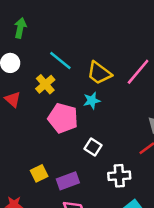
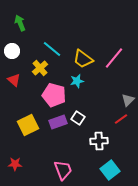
green arrow: (20, 28) -> (20, 23), turned -35
yellow square: (39, 173) -> (28, 125), moved, size x1.5
purple rectangle: (68, 181) -> (58, 122), moved

